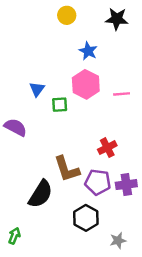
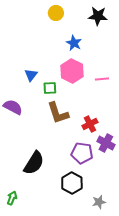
brown L-shape: (67, 169) -> (58, 113), moved
purple cross: (126, 185) -> (106, 143), moved, turned 36

